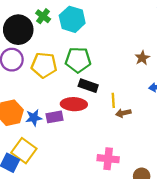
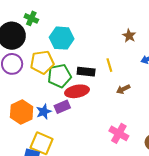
cyan hexagon: (72, 19) -> (62, 38), moved
green pentagon: (78, 60) -> (59, 76), moved
yellow line: (113, 100) -> (109, 65), moved
pink cross: (108, 159) -> (119, 133), turned 36

